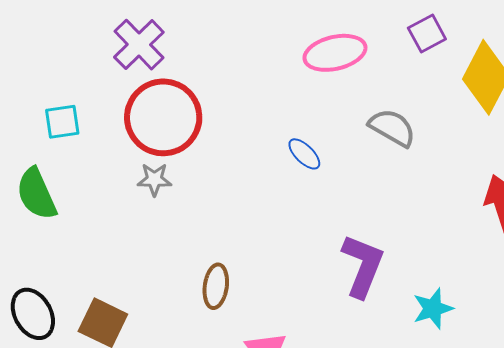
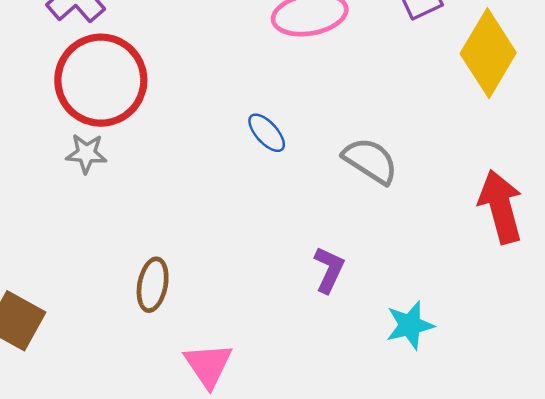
gray semicircle: (392, 128) -> (370, 161), moved
purple L-shape: (363, 266) -> (329, 270), size x0.6

